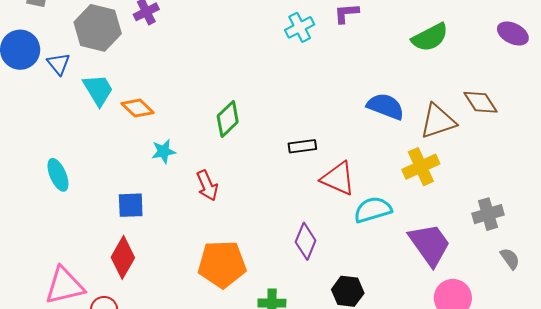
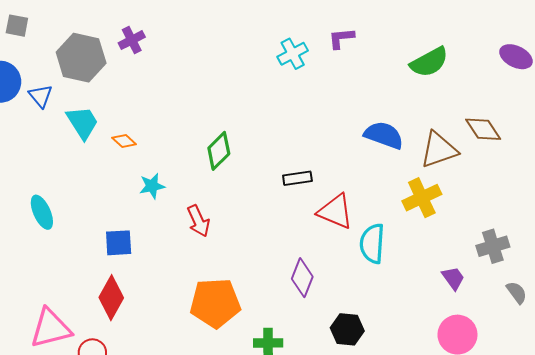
orange diamond: (137, 108) -> (124, 141), size x0.7
cyan semicircle: (373, 210) -> (372, 244), turned -69
purple trapezoid: (430, 244) -> (453, 278), moved, size x0.5

